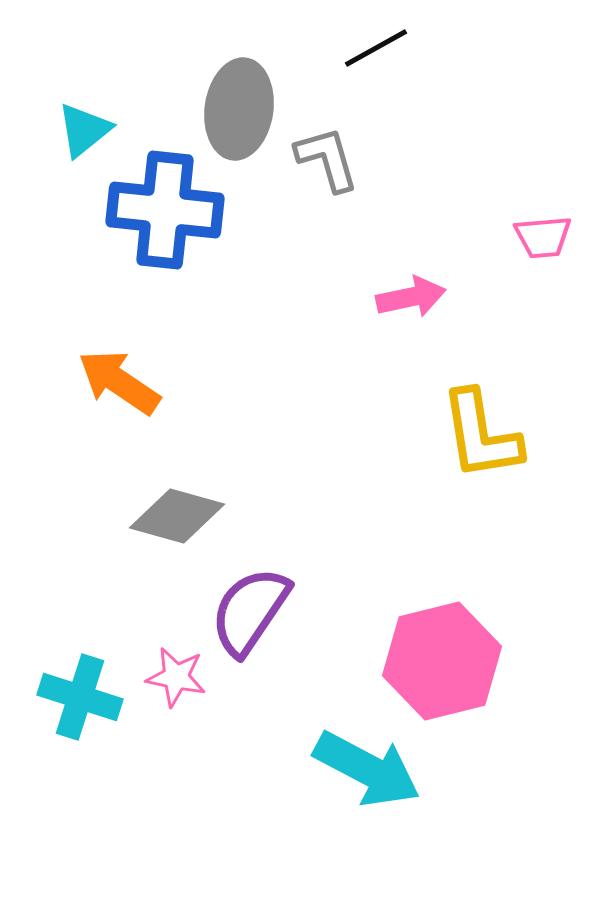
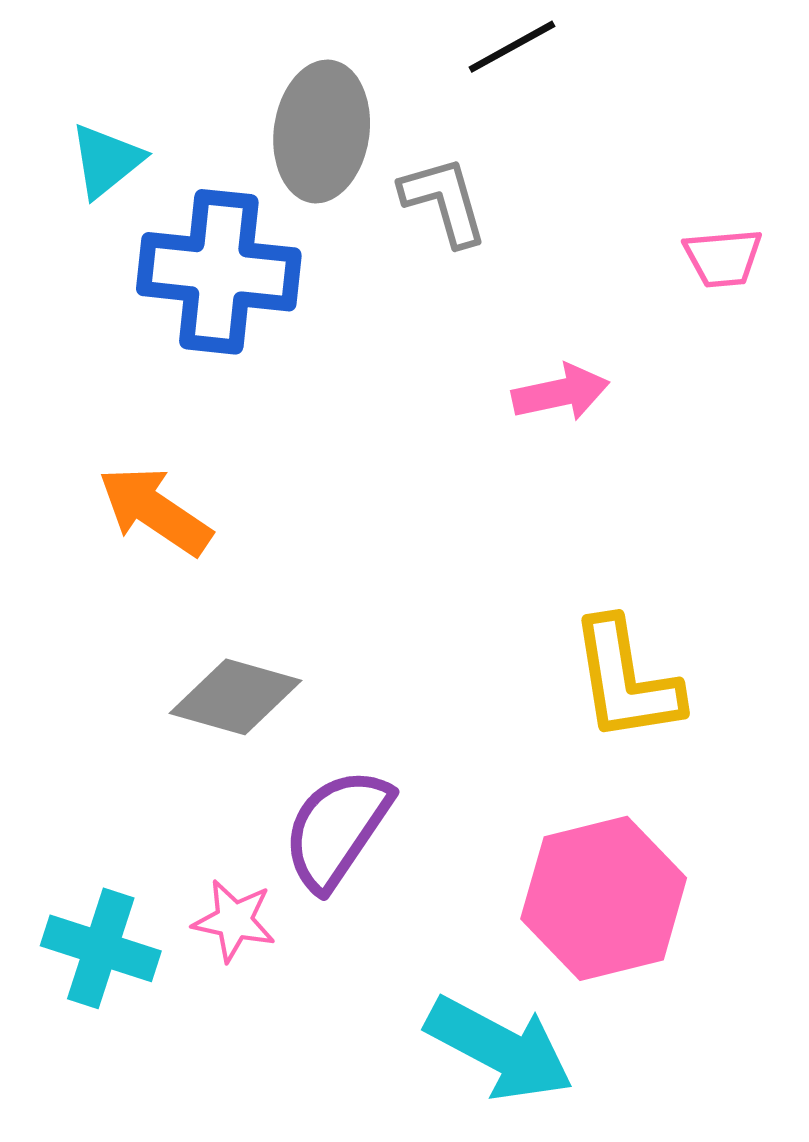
pink trapezoid: (543, 237) -> (723, 258), moved
yellow L-shape: (481, 435) -> (626, 680), moved

